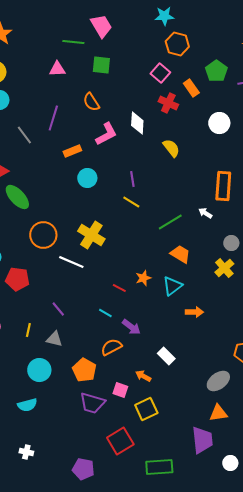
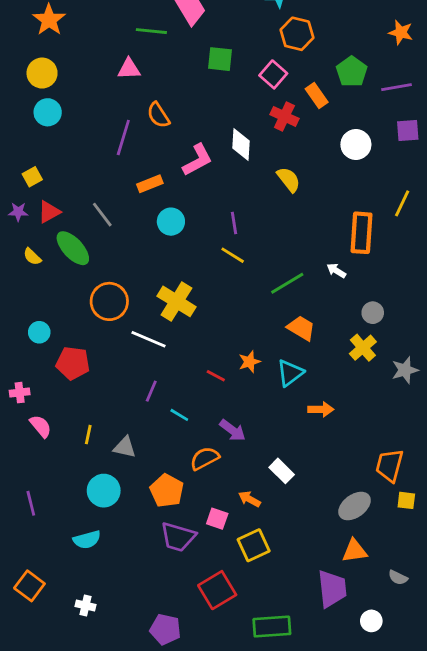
green square: (101, 65) -> (220, 59), moved
orange semicircle: (91, 102) -> (158, 115), moved
gray line: (24, 135) -> (102, 215), moved
purple line: (58, 309) -> (151, 391), moved, turned 63
cyan line: (105, 313) -> (179, 415), moved

